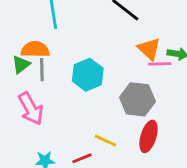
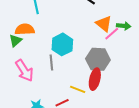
pink line: (160, 64) -> (112, 34), turned -35
gray line: (42, 70) -> (51, 62), moved
red ellipse: (149, 136) -> (95, 79), moved

